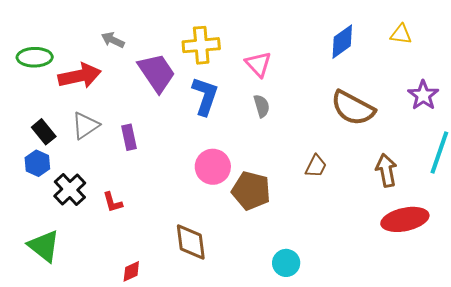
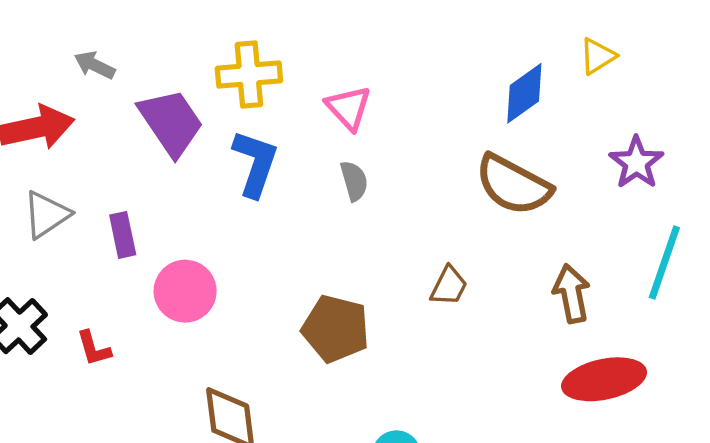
yellow triangle: (401, 34) -> (598, 56), turned -40
blue diamond: (342, 42) -> (524, 93), moved
pink circle: (213, 167) -> (185, 291), moved

